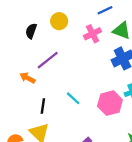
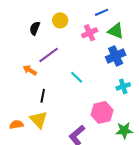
cyan line: (73, 98) -> (77, 77), moved
pink hexagon: (110, 103) -> (102, 112), moved

